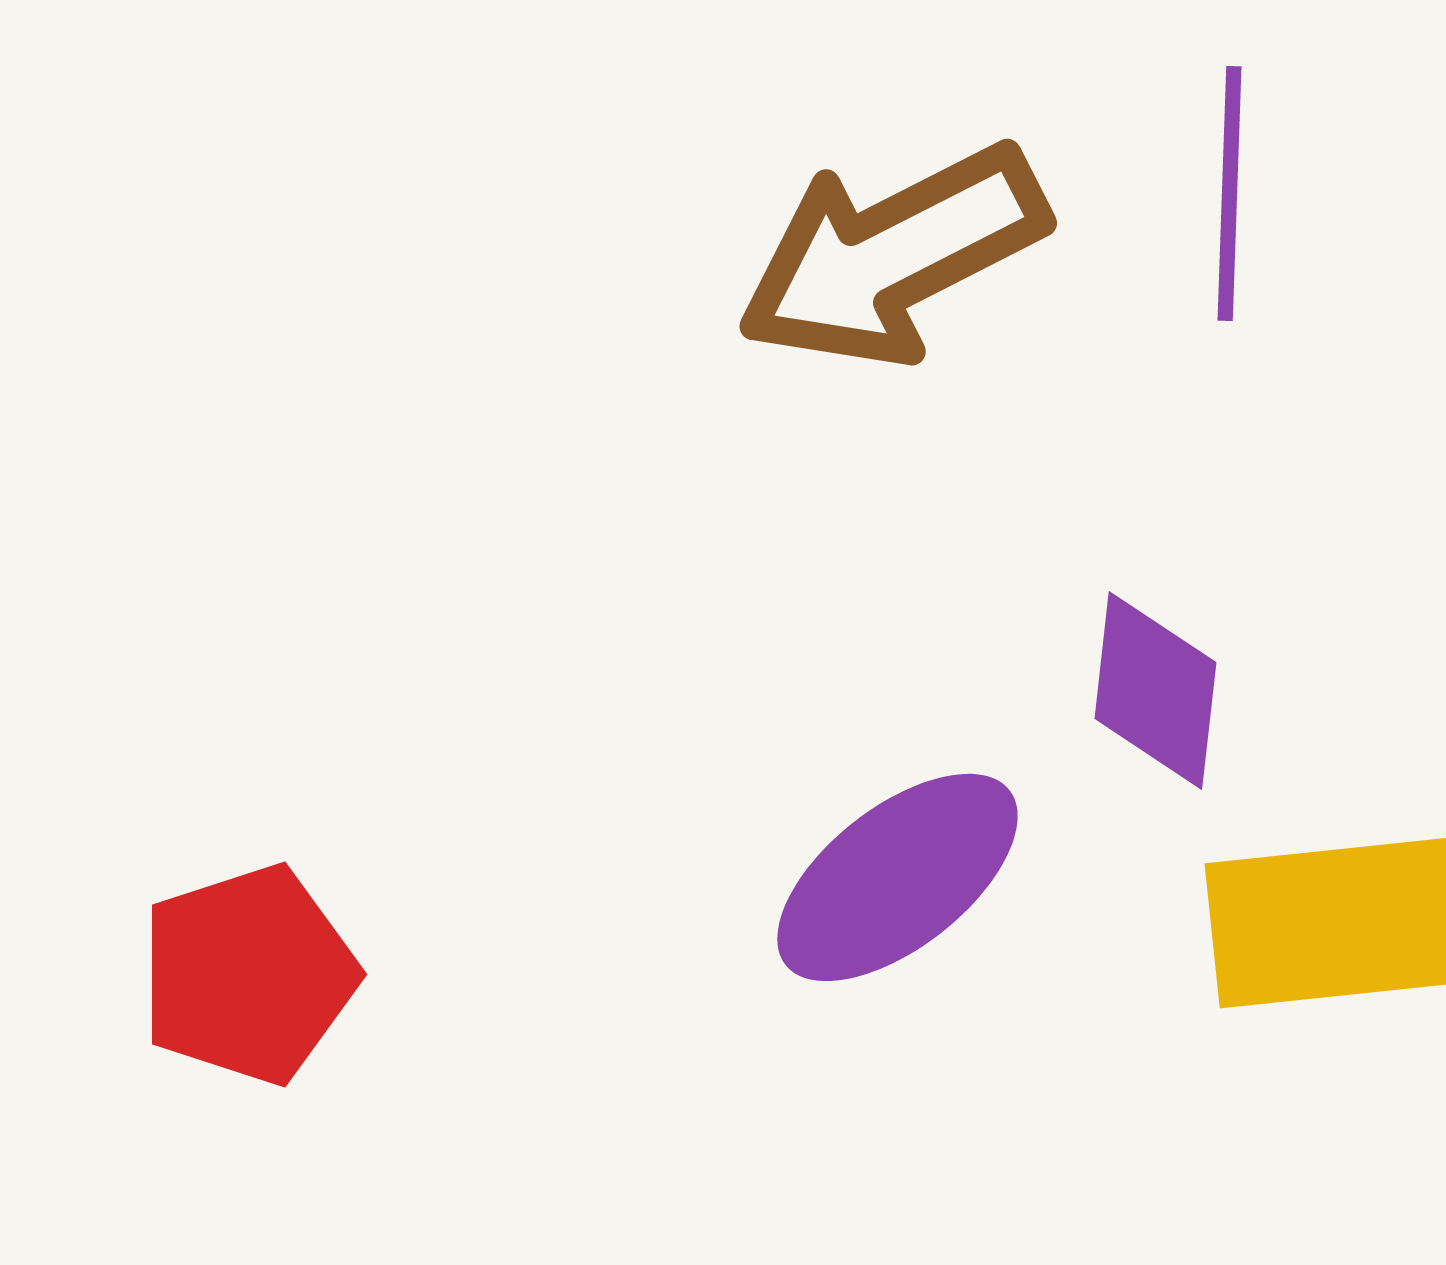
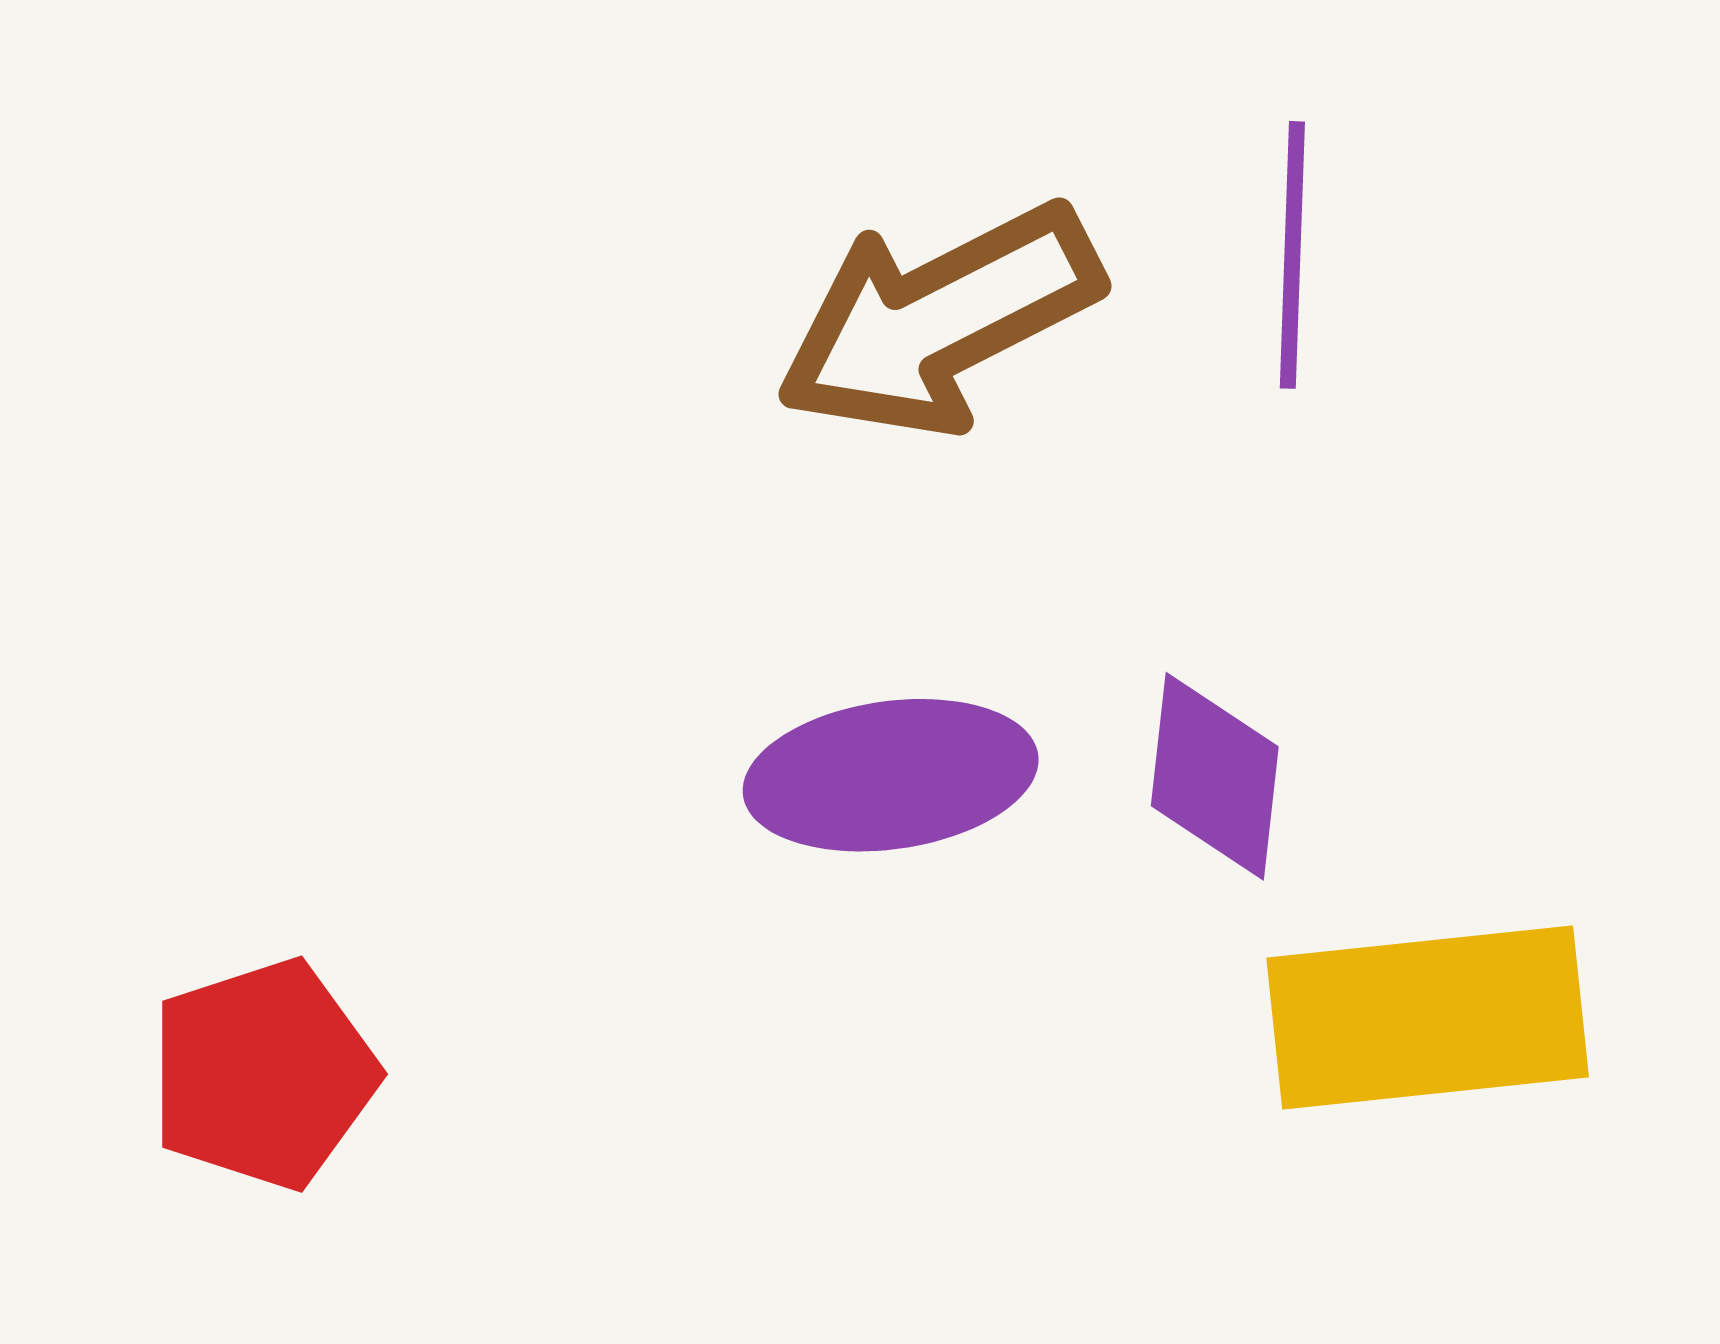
purple ellipse: (897, 877) -> (891, 775), moved, turned 30

